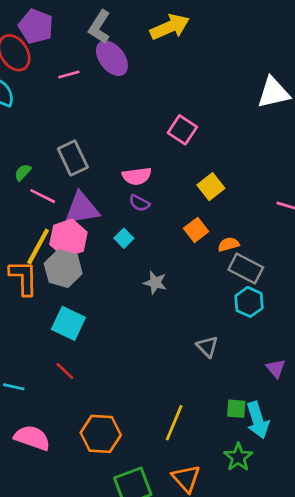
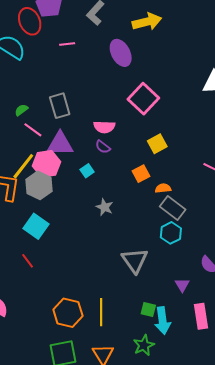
purple ellipse: (112, 58) -> (121, 53), moved
pink square: (182, 130) -> (143, 99), size x1.4
gray triangle: (207, 347) -> (135, 260), size x1.6
yellow line: (174, 423) -> (101, 312), turned -32
orange hexagon: (101, 434) -> (68, 313), moved

